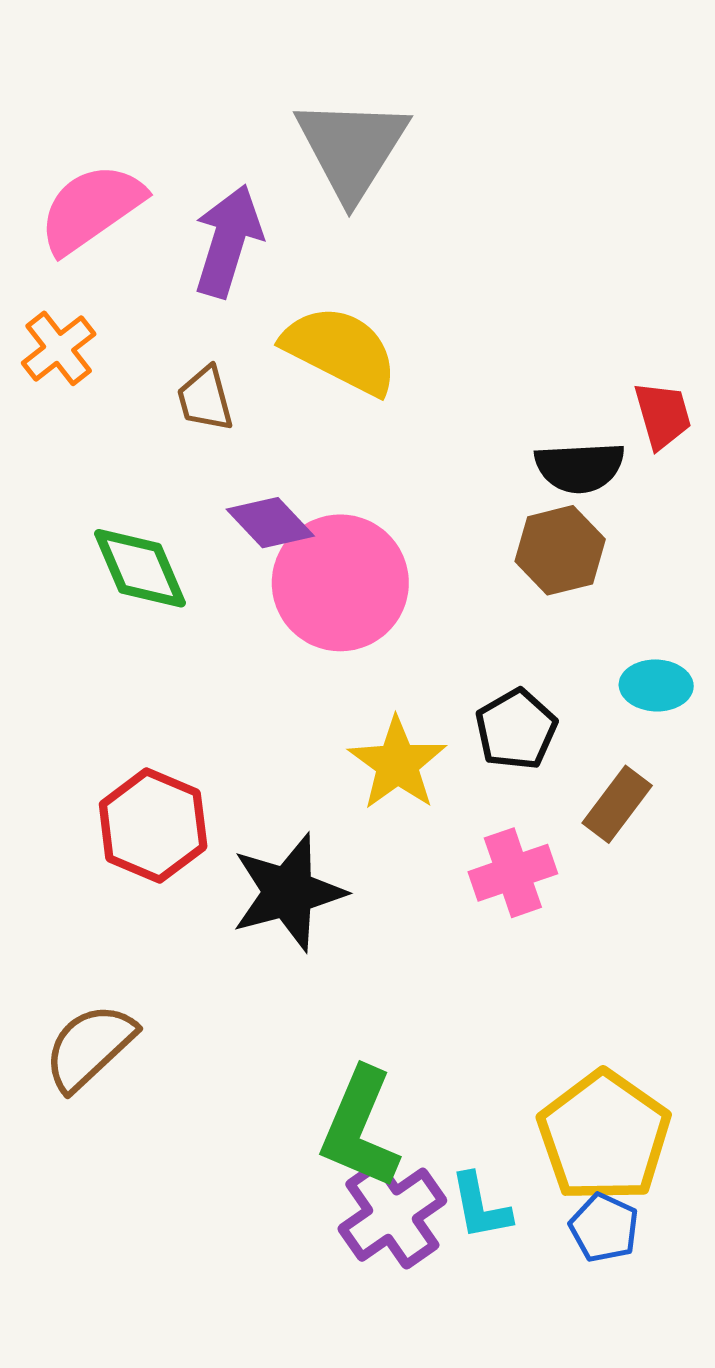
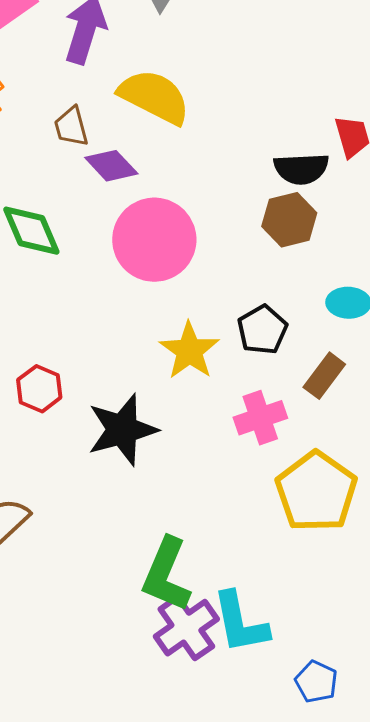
purple diamond: (270, 523) -> (111, 166), moved
red hexagon: (153, 825) -> (39, 389), size x0.7
yellow pentagon: (604, 1136) -> (316, 492), moved
cyan L-shape: (480, 1206) -> (240, 623), size x1.5
blue pentagon: (604, 1228) -> (316, 682), moved

